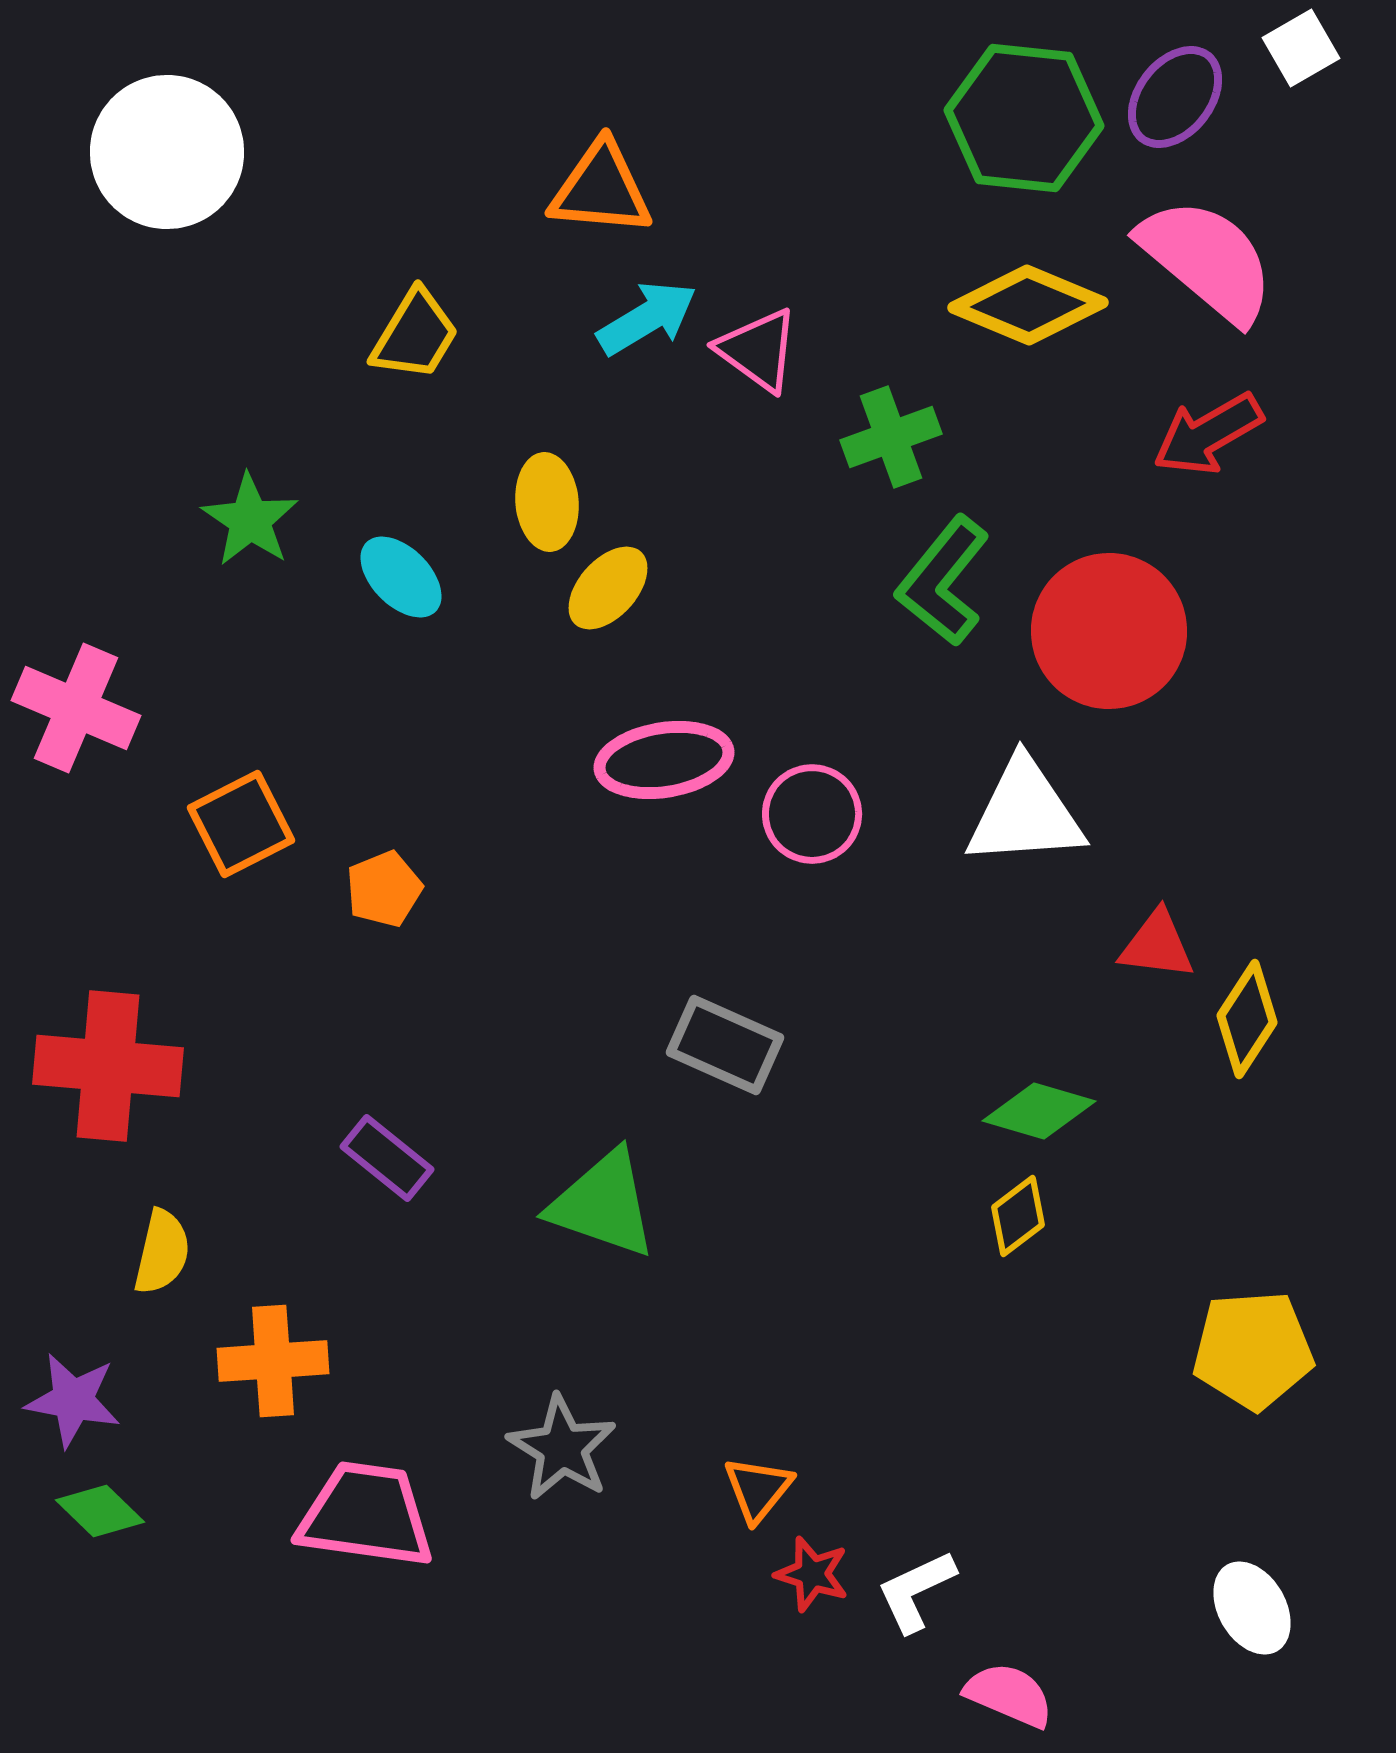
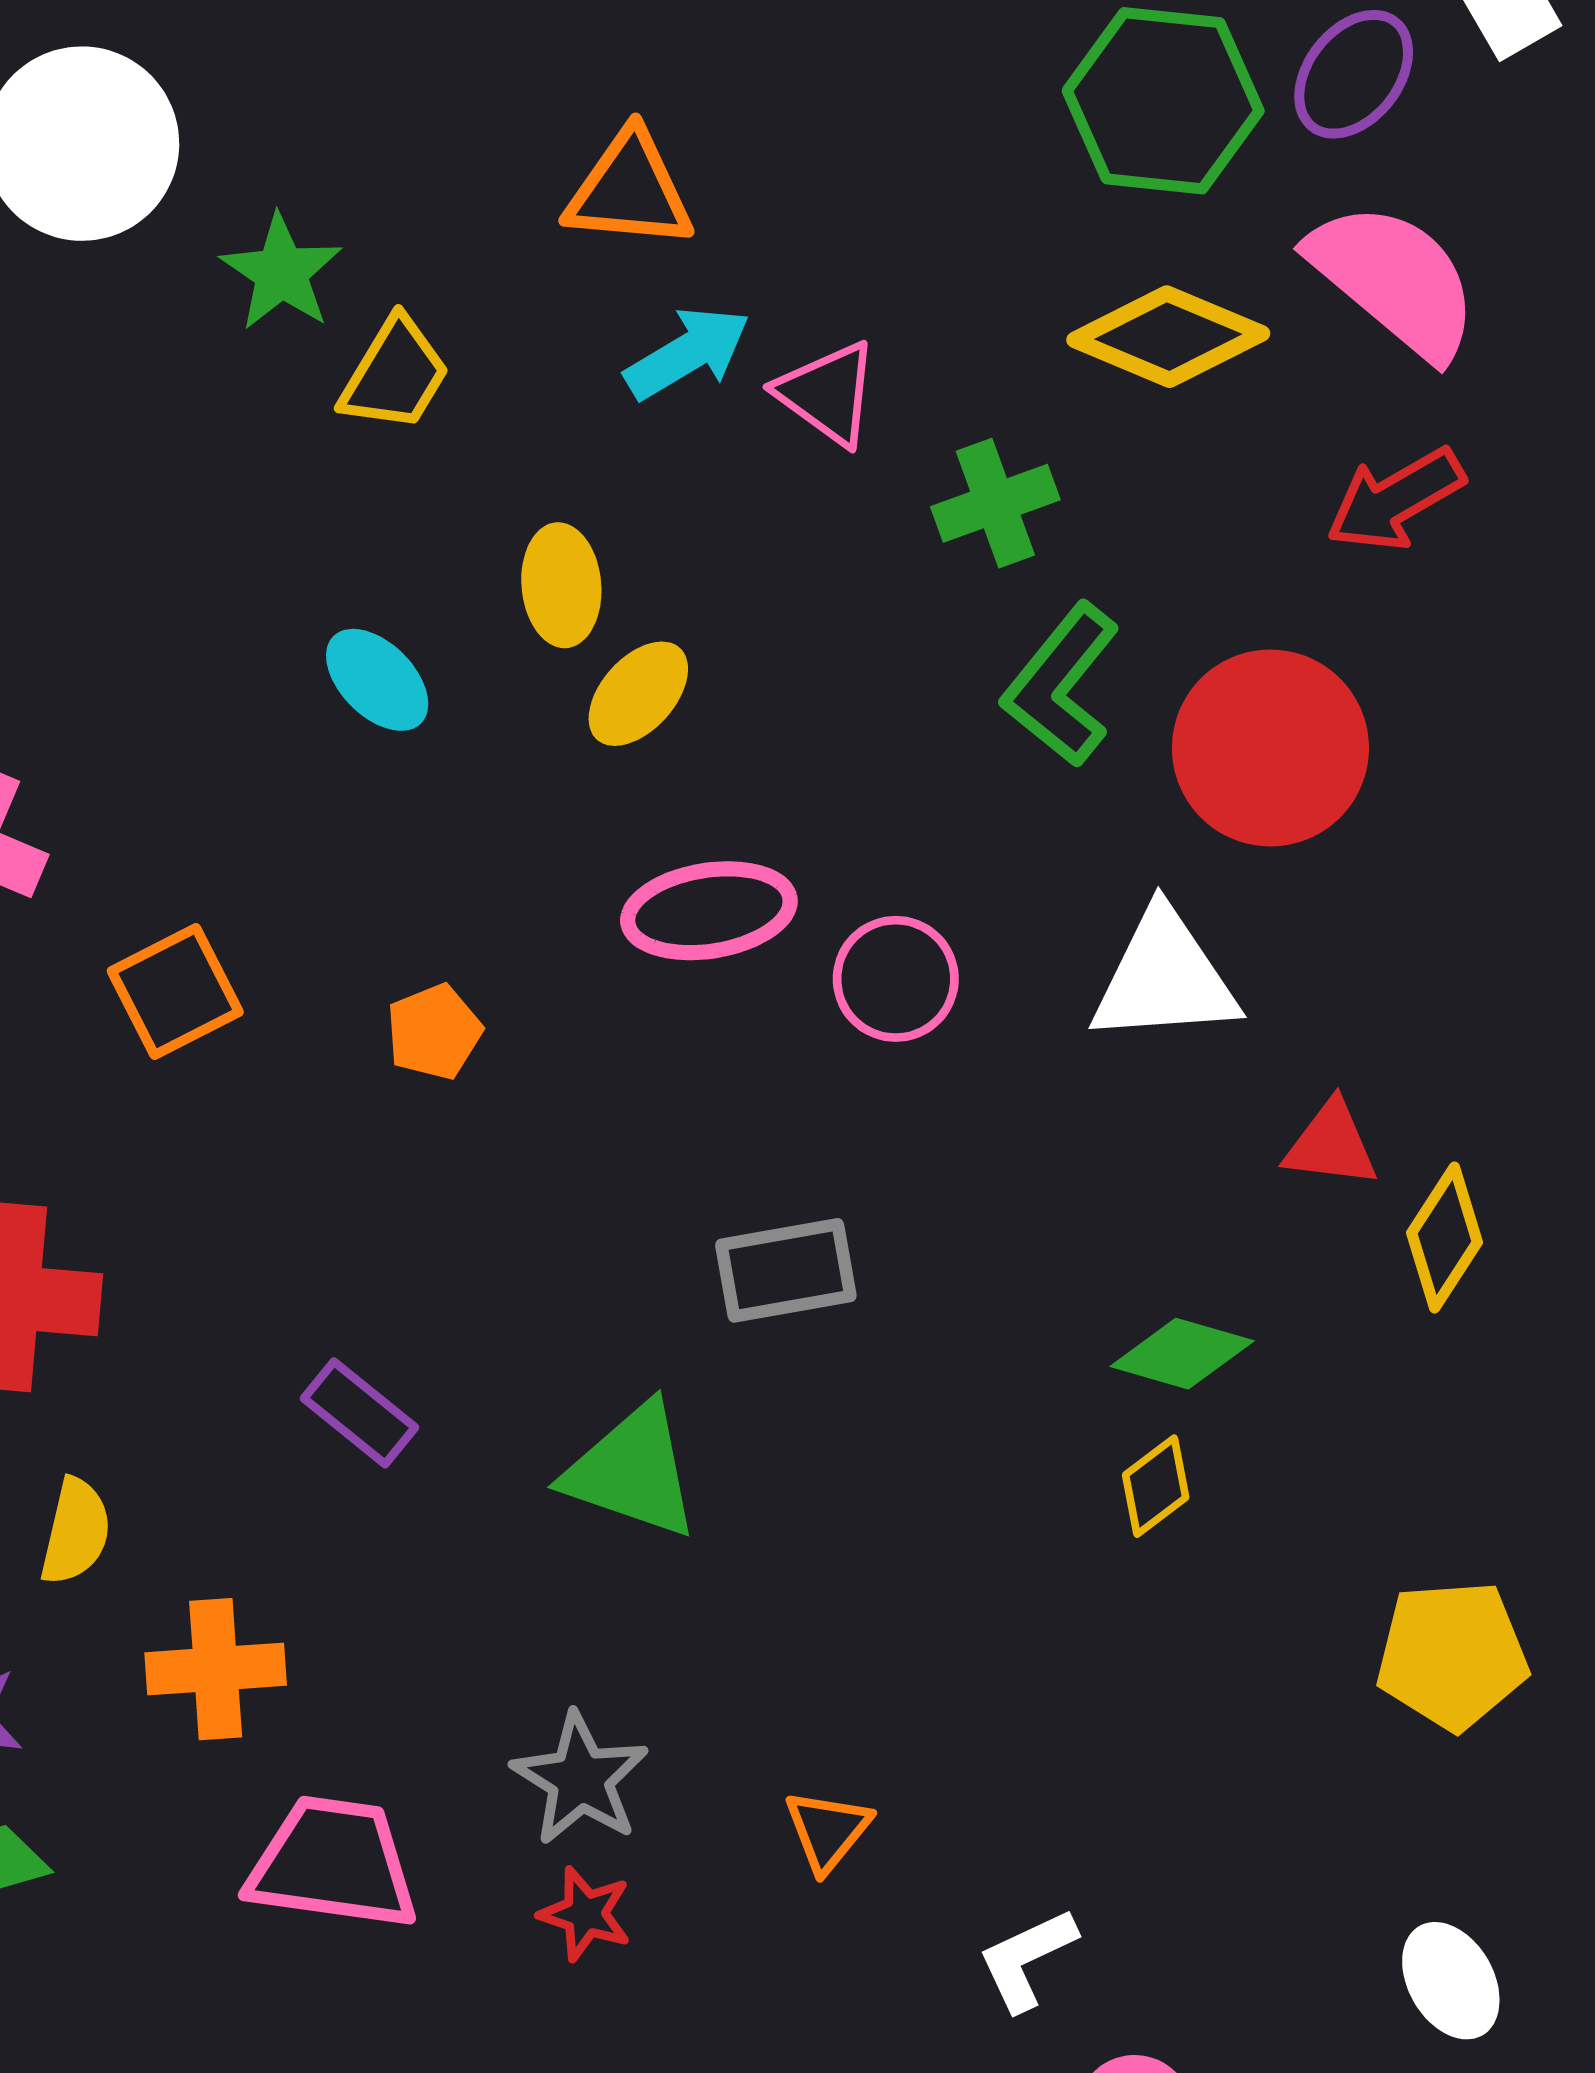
green star: (250, 520) -> (281, 272), moved
orange pentagon: (384, 889) -> (434, 1032), moved
gray rectangle: (725, 1045) -> (786, 1270), turned -34
red star: (812, 1574) -> (585, 1914), moved

